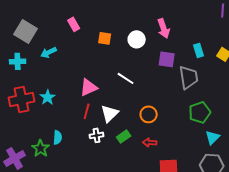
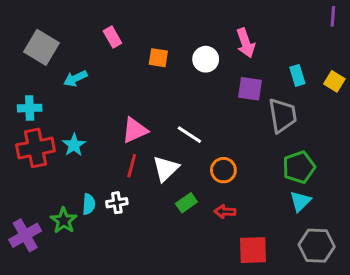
cyan cross: (18, 61) -> (30, 108), moved
white line: (126, 78) -> (189, 135), moved
white cross: (97, 135) -> (117, 203), moved
cyan triangle: (213, 137) -> (300, 201), moved

